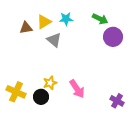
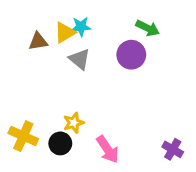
cyan star: (66, 19) -> (81, 27), moved
purple circle: (113, 37) -> (131, 55), moved
pink arrow: (77, 89) -> (108, 149), moved

